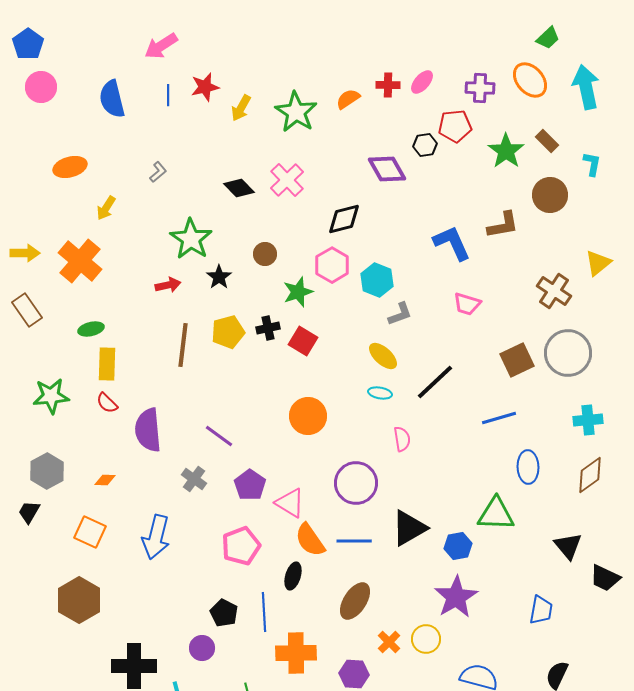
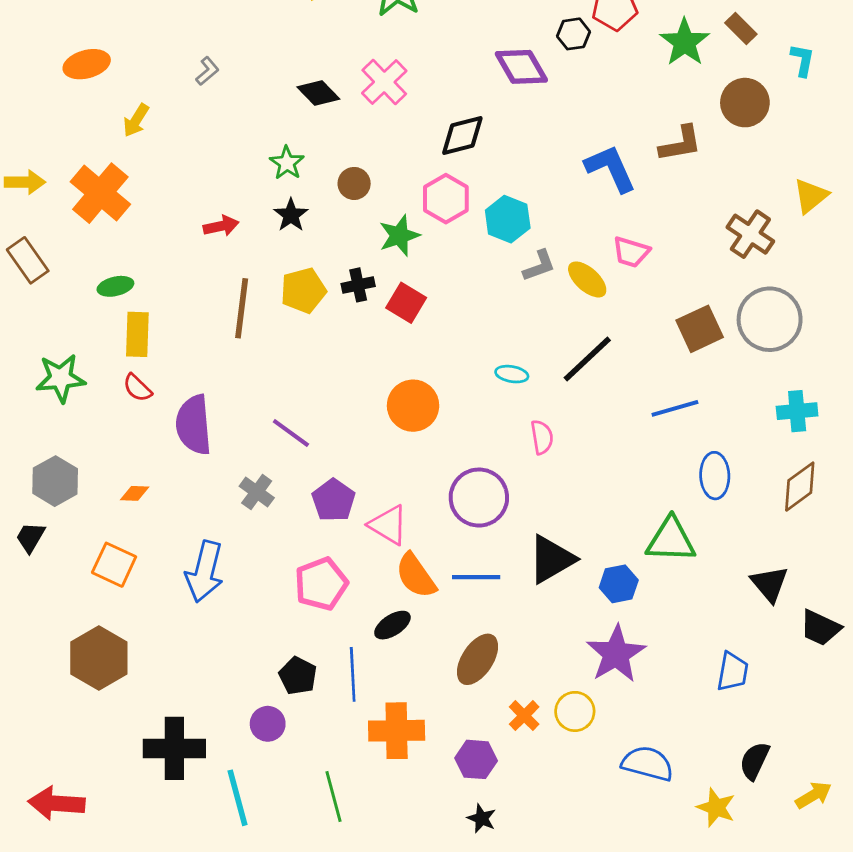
green star: (191, 239) -> (287, 163), moved, size x0.6
yellow ellipse: (383, 356) -> (587, 279), moved
black ellipse: (293, 576) -> (392, 625), turned 40

